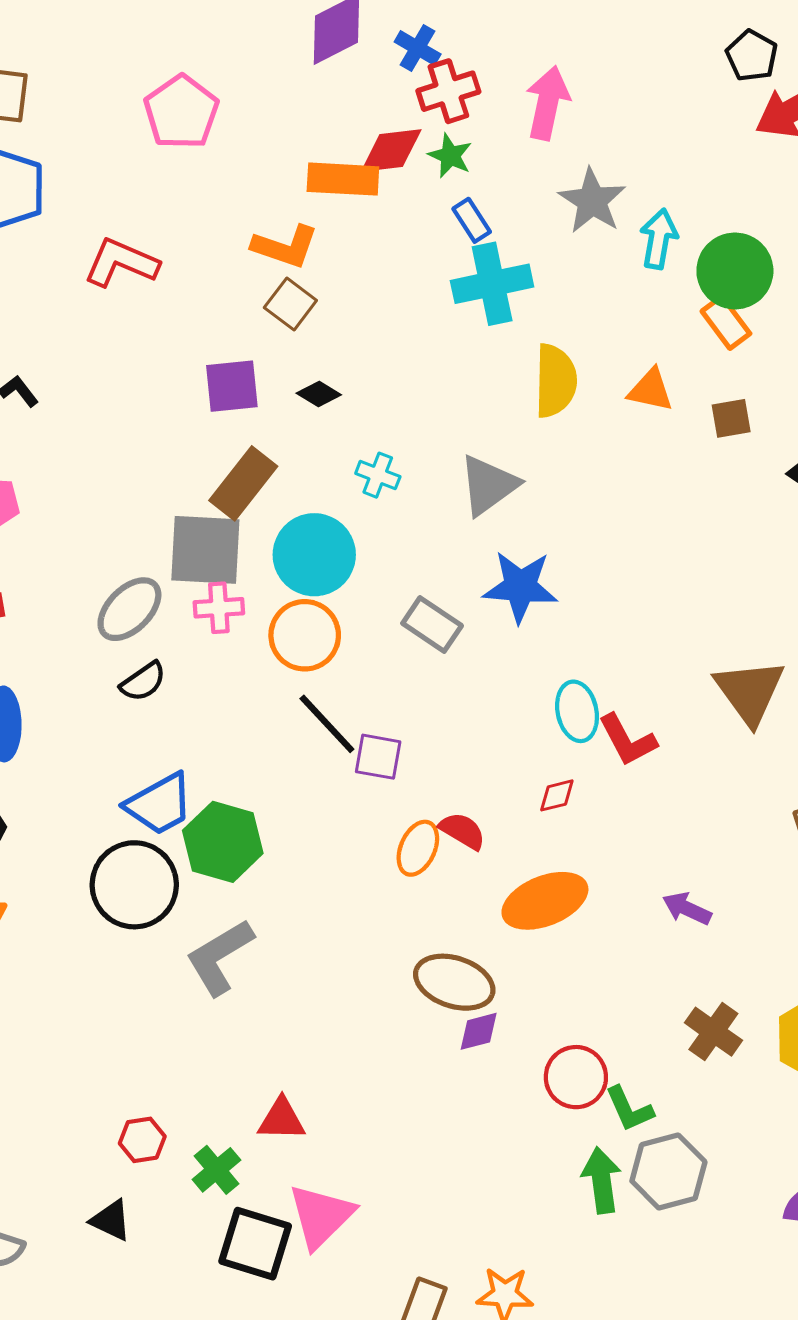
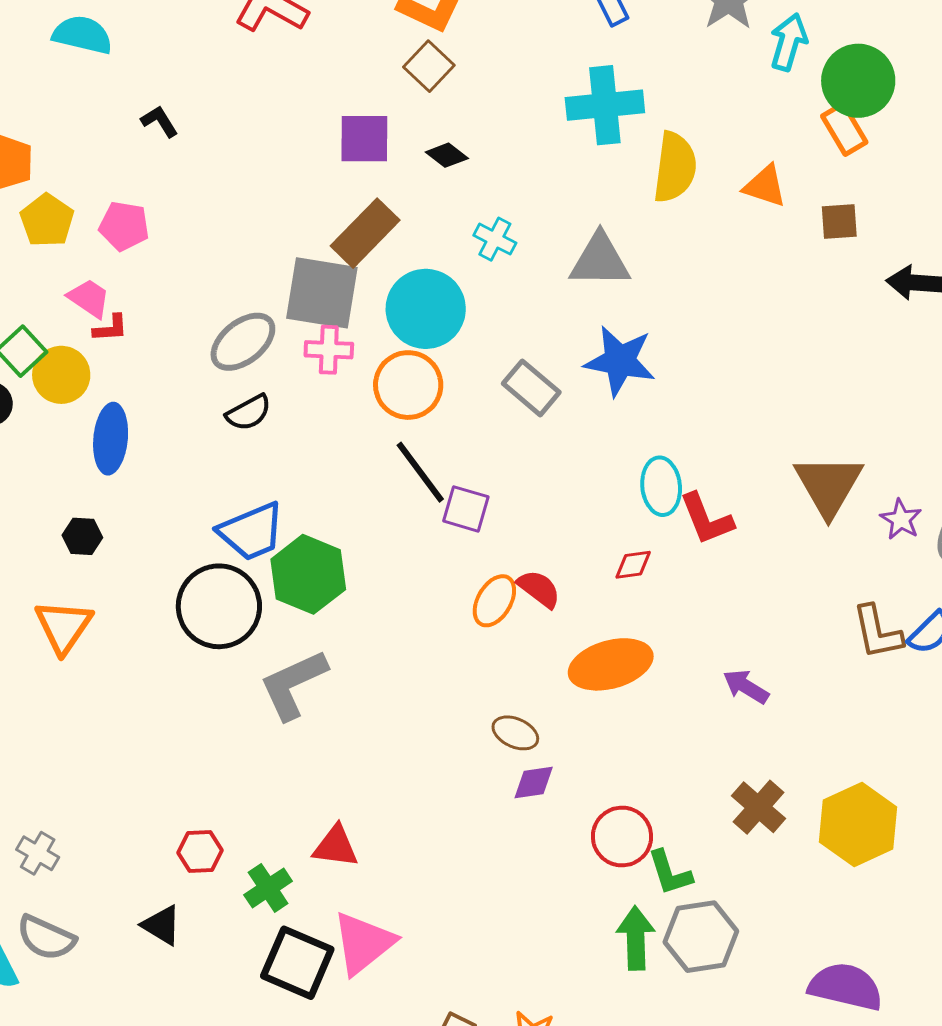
cyan cross: (492, 284) -> (605, 105), moved
gray triangle: (488, 485) -> (600, 260), turned 30
brown ellipse: (454, 982) -> (515, 733), size x0.6

